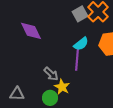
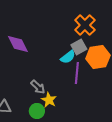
gray square: (80, 14) -> (79, 47), moved
purple line: (77, 60) -> (77, 73), moved

